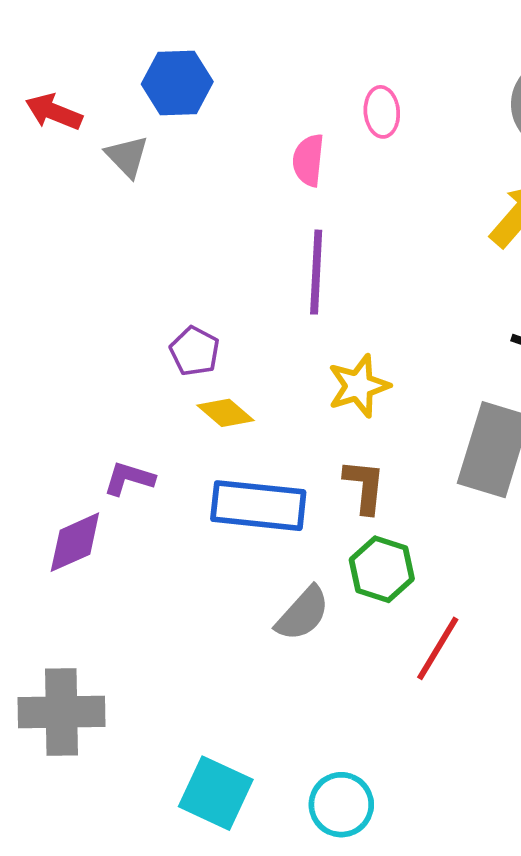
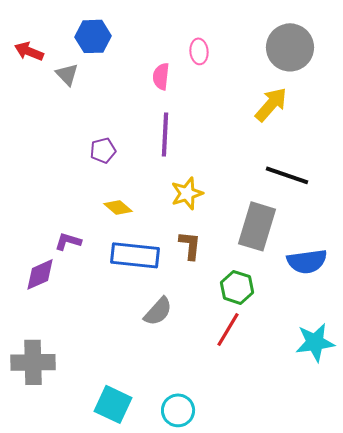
purple pentagon: (195, 351) -> (103, 150), moved, turned 30
green hexagon: (382, 569) -> (237, 287), moved

